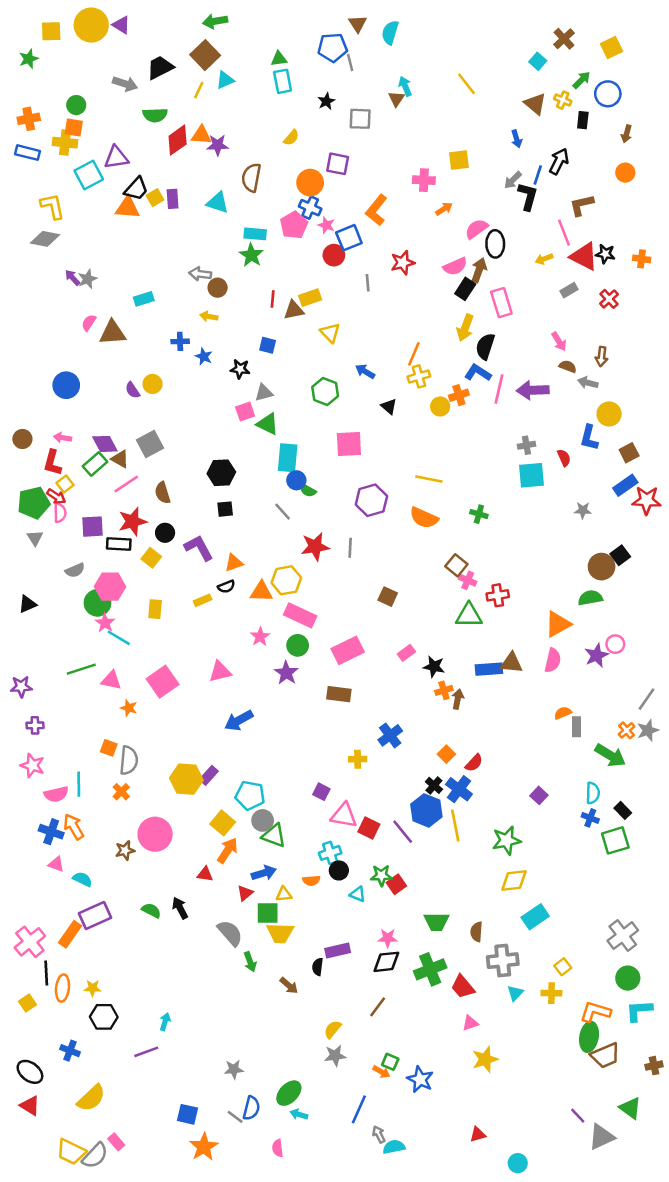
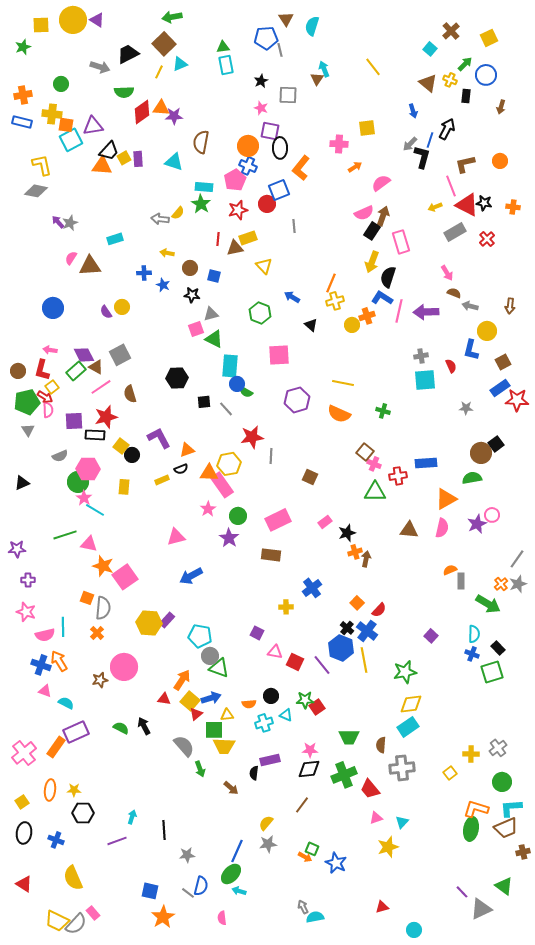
orange square: (74, 128) -> (66, 125), moved
yellow semicircle: (291, 138) -> (178, 213), moved
orange circle: (625, 173) -> (500, 161), moved
pink star: (326, 225) -> (261, 108), moved
black ellipse: (495, 244) -> (280, 148), moved
red star: (403, 263) -> (238, 210), moved
brown circle: (218, 288) -> (190, 268), moved
gray rectangle: (569, 290) -> (455, 232), size x1.5
brown arrow: (602, 356) -> (510, 306), moved
brown circle: (22, 439) -> (18, 371), moved
black square: (225, 509) -> (204, 402), moved
black circle: (165, 533) -> (132, 455), moved
gray line: (350, 548) -> (271, 456), moved
pink rectangle: (300, 615) -> (222, 485), moved, turned 30
black star: (434, 667) -> (347, 533), turned -30
blue rectangle: (489, 669) -> (426, 463), moved
pink square: (163, 682) -> (125, 577), moved
orange star: (129, 708) -> (103, 566), size x1.5
pink triangle: (344, 815) -> (275, 652), size x0.7
yellow square: (223, 823) -> (190, 701), moved
cyan cross: (330, 853) -> (264, 723), moved
cyan rectangle: (535, 917) -> (408, 727), moved
gray cross: (623, 936) -> (498, 748), size x0.7
black line: (46, 973) -> (164, 830), moved
cyan triangle: (515, 993) -> (402, 822), moved
yellow cross: (551, 993) -> (471, 754), moved
brown trapezoid: (605, 1056) -> (506, 828), moved
black ellipse: (30, 1072) -> (24, 833), moved, turned 60
yellow semicircle: (91, 1098) -> (73, 878), turned 110
blue line: (359, 1109) -> (237, 851), moved

